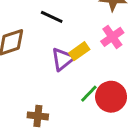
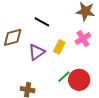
yellow rectangle: (79, 51) -> (59, 47), turned -32
purple triangle: (63, 59) -> (37, 52), moved

